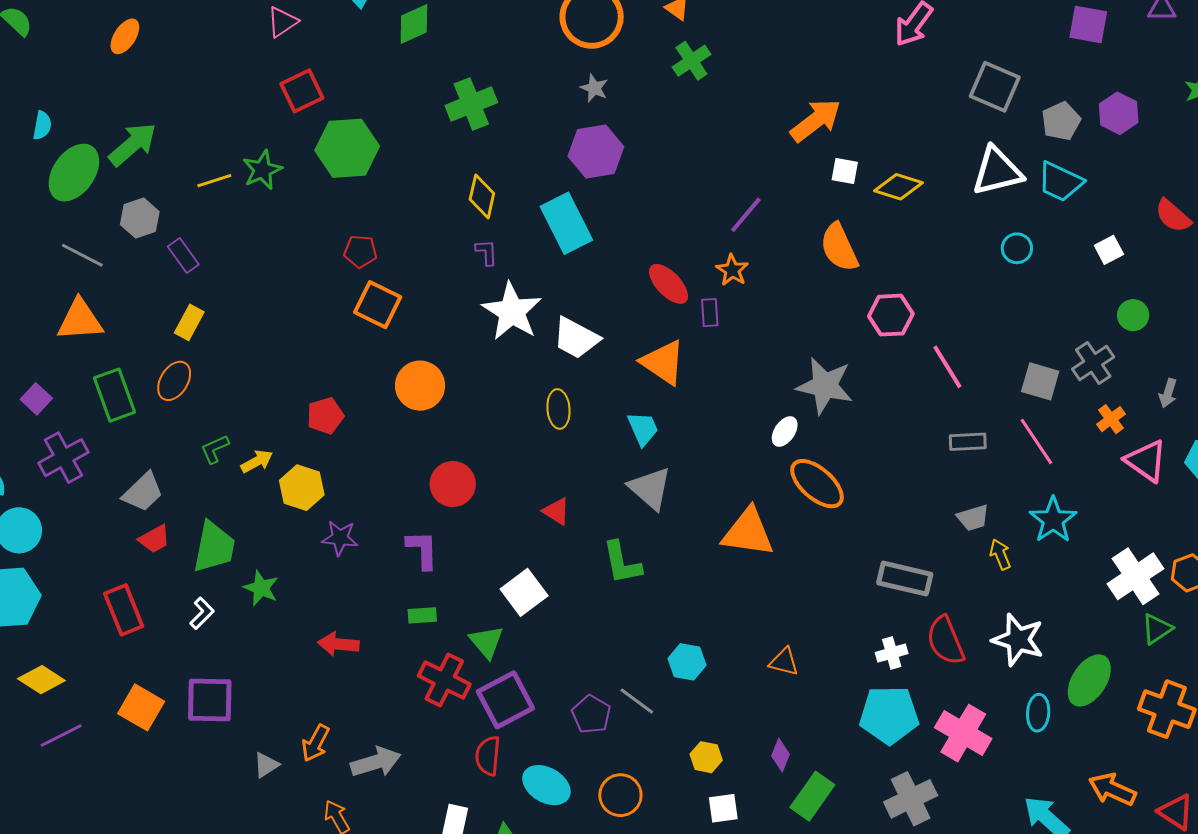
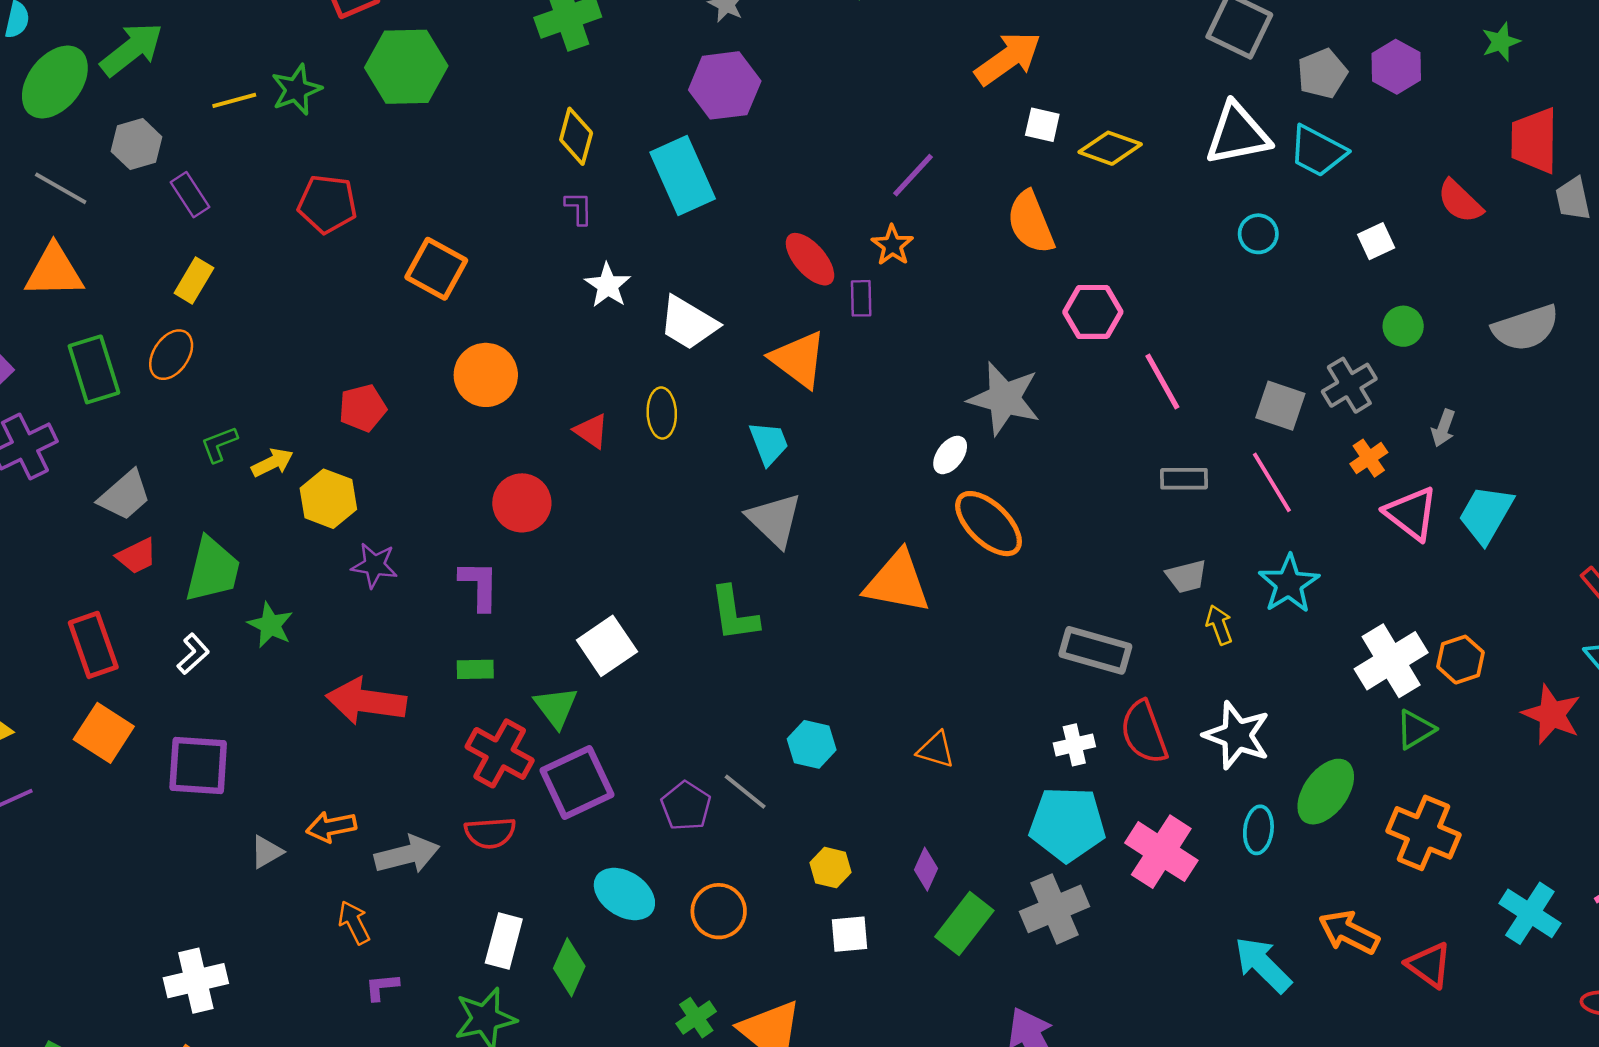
red pentagon: (360, 251) -> (327, 204), moved, size x1.4
white star: (512, 311) -> (608, 285), size x0.6
red triangle: (556, 511) -> (591, 431), moved
red arrow: (338, 644) -> (366, 701), size x1.5
orange square: (141, 707) -> (104, 733), moved
orange arrow: (316, 743) -> (331, 827), turned 48
red semicircle: (488, 756) -> (490, 833), moved, turned -102
gray cross: (911, 799) -> (1054, 909), moved

